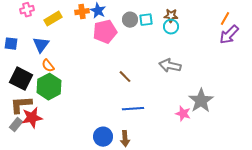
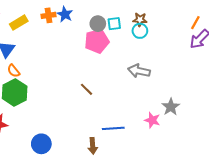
pink pentagon: (105, 32) -> (97, 41), moved
brown line: (125, 77) -> (87, 89), moved
gray star: (201, 101) -> (171, 107), size x0.7
blue line: (133, 109) -> (113, 128), moved
blue circle: (103, 137) -> (41, 144), moved

